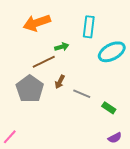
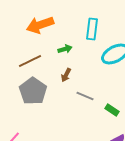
brown line: (44, 62) -> (30, 61), moved
brown arrow: (60, 82) -> (66, 75), moved

